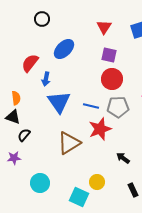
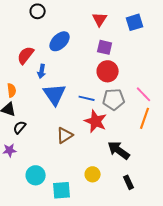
red star: (100, 129) -> (96, 121), turned -30
brown triangle: (69, 143) -> (65, 135), size x0.7
black arrow: (123, 158) -> (119, 150), size x1.6
cyan square: (79, 197) -> (62, 190), moved, turned -30

